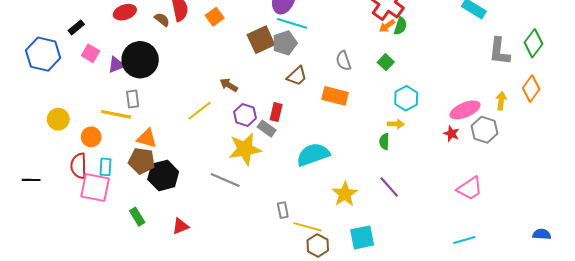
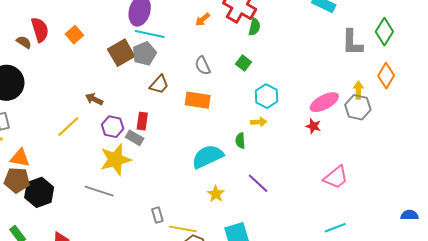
orange arrow: (387, 26) -> (203, 19), moved
gray hexagon: (485, 130) -> (358, 107), moved
green semicircle: (384, 142) -> (240, 141), moved
cyan semicircle: (313, 155) -> (208, 157), moved
yellow star: (345, 194) -> (216, 194), size x0.7

